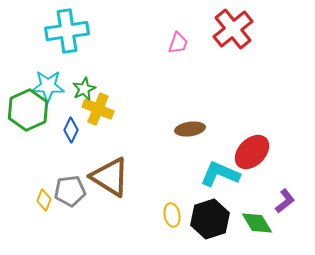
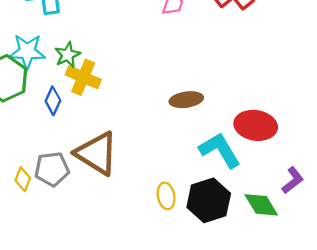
red ellipse: (252, 152) -> (256, 125), turned 54
cyan L-shape: (220, 174) -> (220, 150), turned 36

